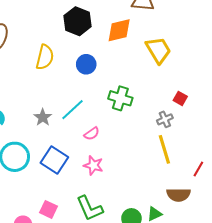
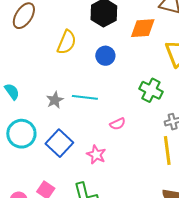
green cross: (120, 98) -> (151, 90), moved
cyan line: (73, 110) -> (85, 97), turned 40
pink semicircle: (92, 134) -> (118, 124), moved

